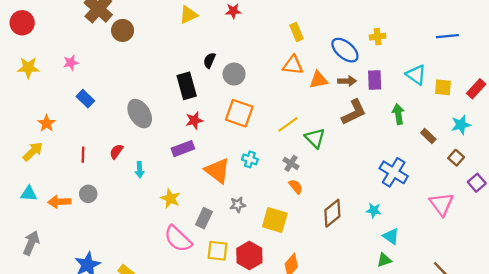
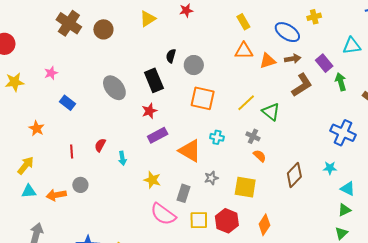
brown circle: (123, 30) -> (103, 29), moved
cyan triangle: (416, 75) -> (352, 46), turned -36
purple rectangle: (375, 80) -> (324, 63), moved, turned -30
gray ellipse: (140, 114) -> (114, 88), moved
red star: (194, 120) -> (149, 111), moved
yellow arrow: (33, 151) -> (26, 165), moved

